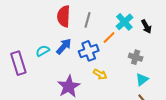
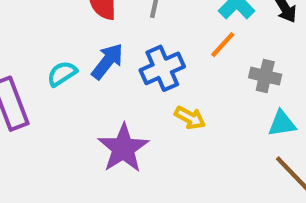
orange line: (109, 38) -> (223, 45), moved
cyan triangle: (142, 79) -> (282, 124), turned 32

